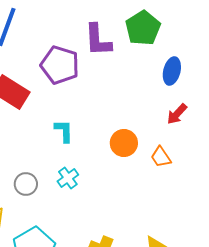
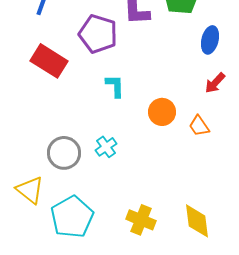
cyan L-shape: (64, 131) -> (115, 86), moved
gray circle: (26, 184) -> (64, 153), size x1.4

